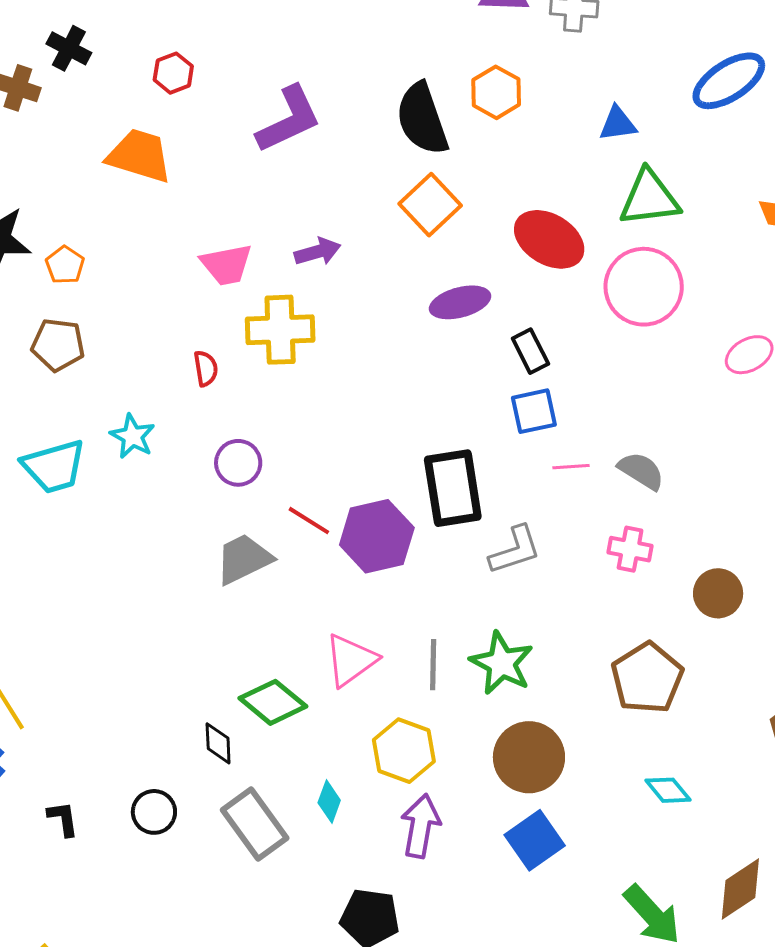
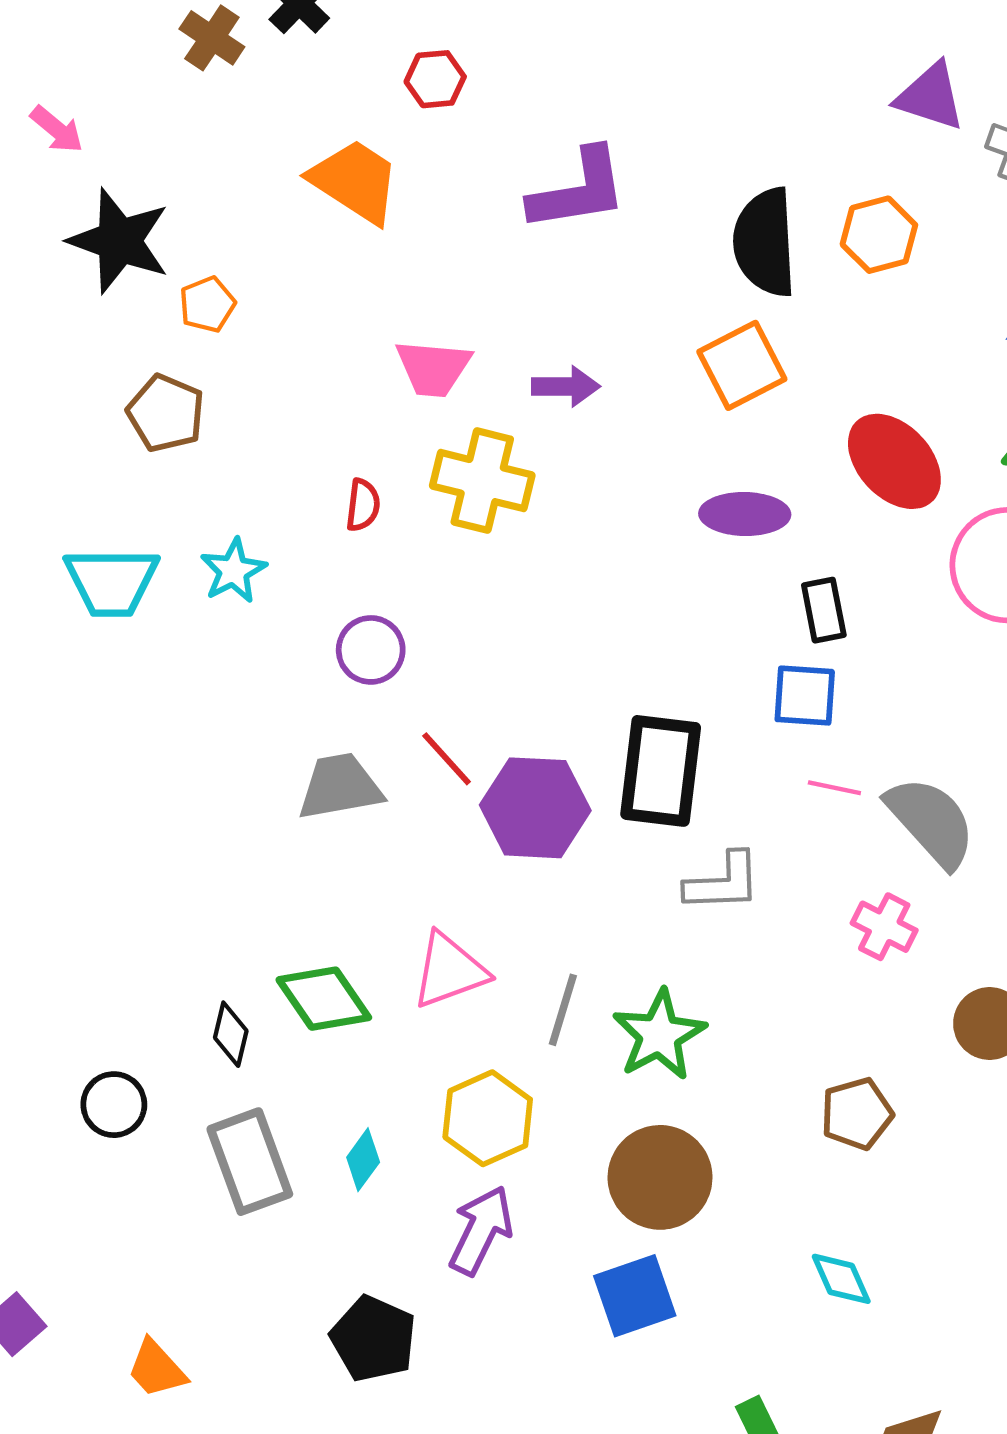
gray semicircle: (641, 471) -> (931, 822), size x1.5
brown pentagon: (647, 678) -> (857, 1114), size x0.7

